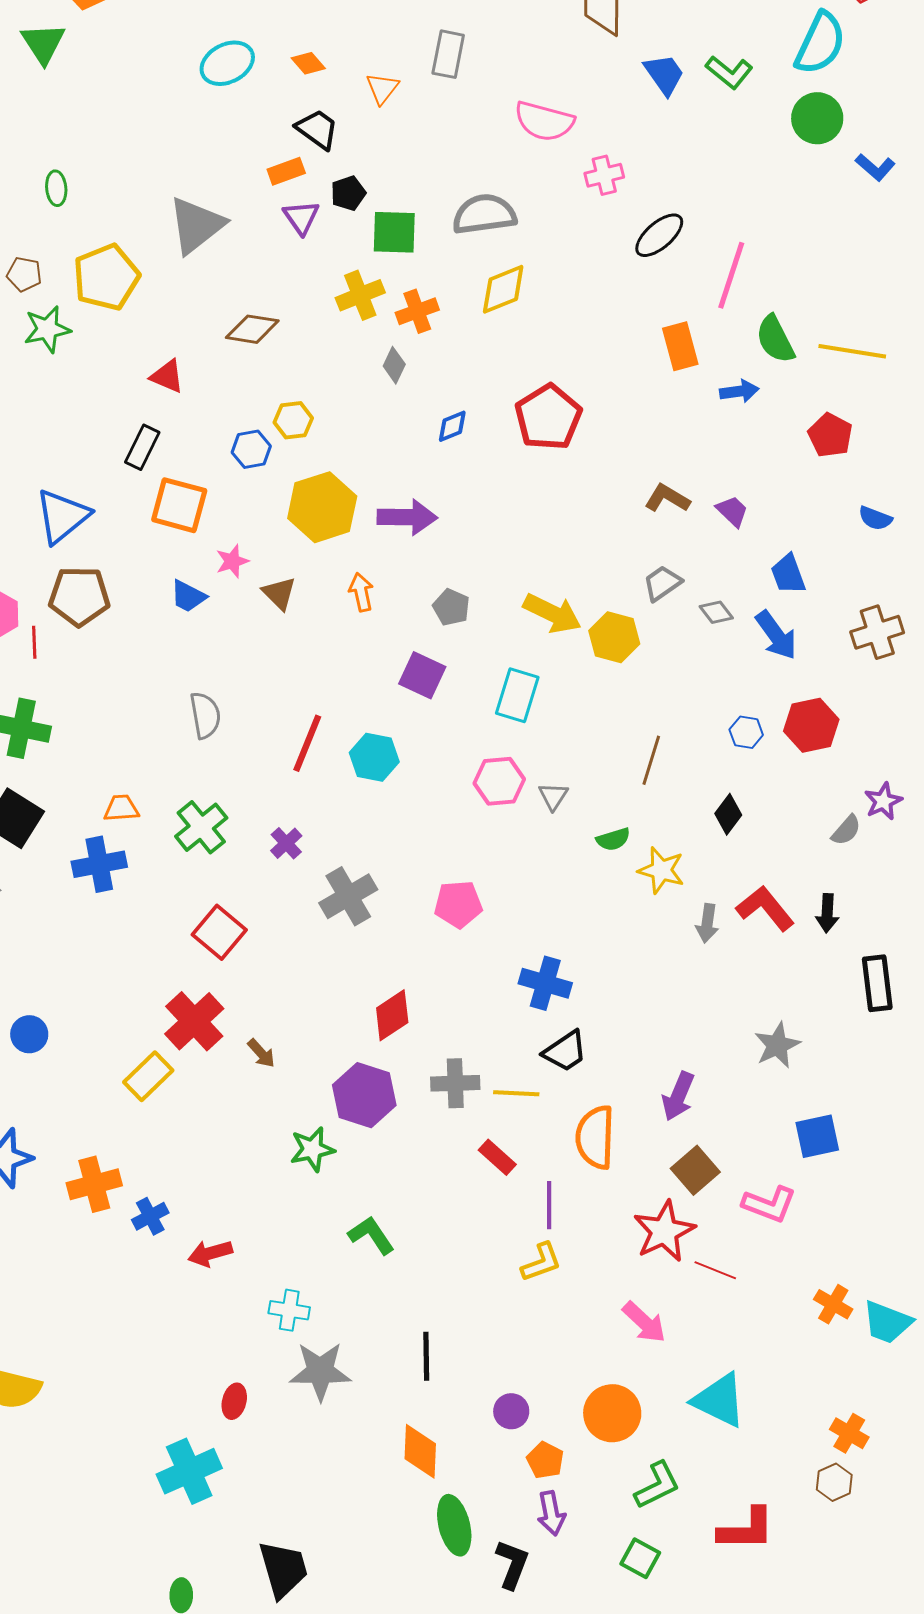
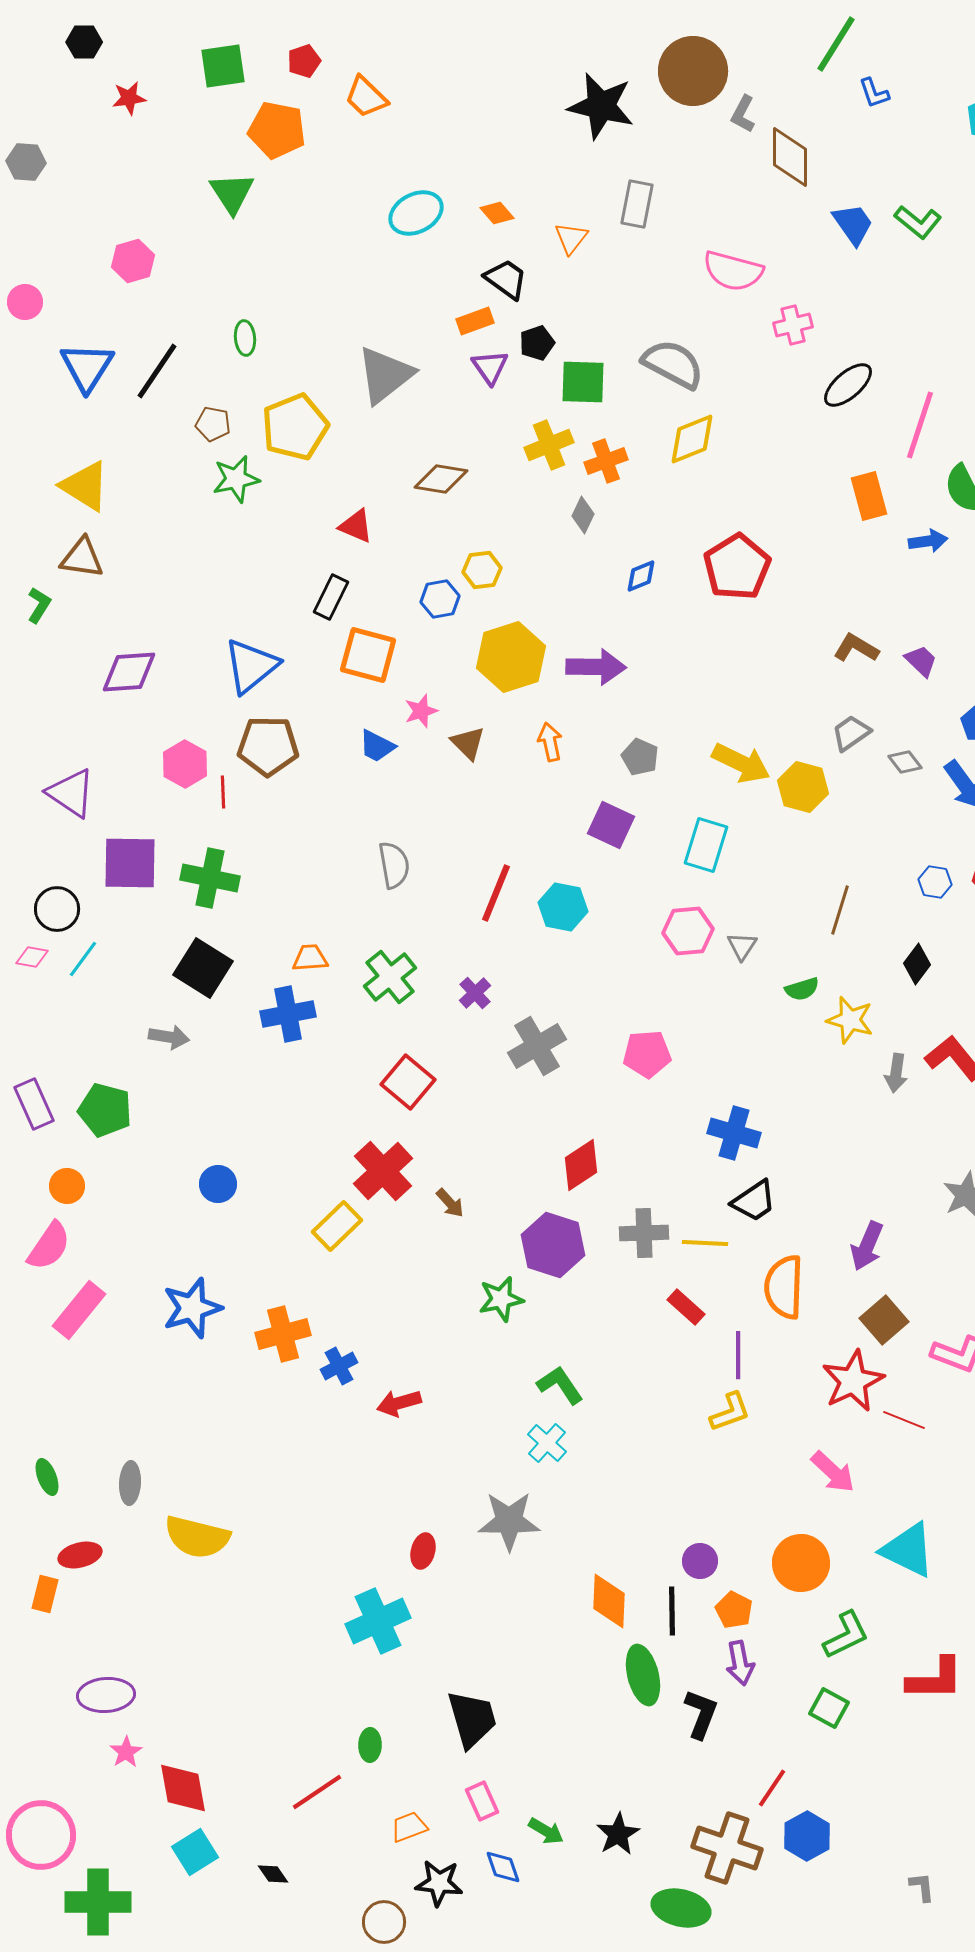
gray semicircle: (484, 214) -> (673, 364), turned 36
cyan cross: (289, 1310) -> (547, 1443), moved, turned 33
black line: (426, 1356) -> (672, 1611), moved

